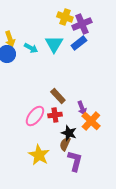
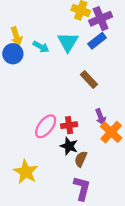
brown rectangle: (58, 96) -> (89, 79), moved
black star: (69, 133) -> (69, 146), moved
yellow star: (39, 155) -> (26, 172), moved
purple L-shape: (75, 161) -> (82, 188), moved

